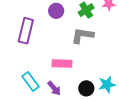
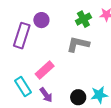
purple circle: (56, 11) -> (41, 20), moved
pink rectangle: (62, 64) -> (45, 70), moved, turned -48

